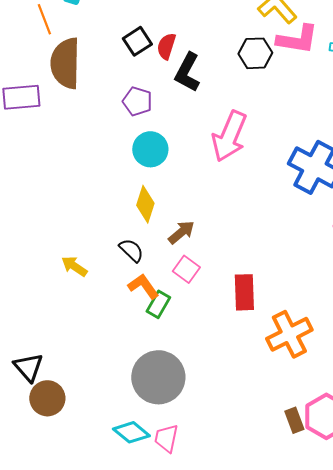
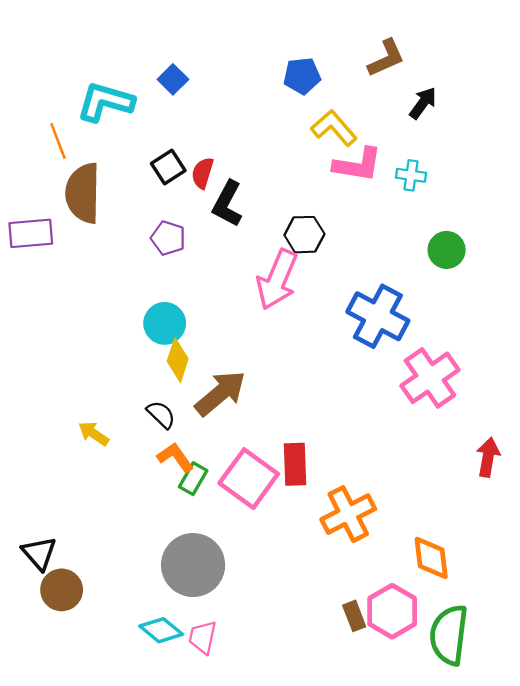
black hexagon: (255, 53) -> (304, 235), moved
cyan circle: (150, 149) -> (165, 323), moved
brown arrow: (181, 232) -> (220, 393), size x1.6
pink square: (186, 269) -> (249, 479), moved, size x1.8

